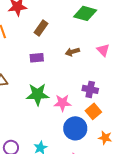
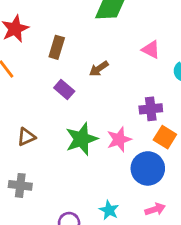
brown arrow: (72, 52) -> (99, 69), moved
purple rectangle: (37, 58) -> (64, 90), turned 64

